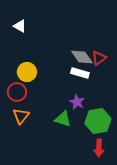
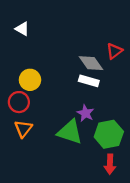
red triangle: (99, 58) -> (114, 51), moved
green triangle: (63, 119) -> (70, 132), size x1.4

